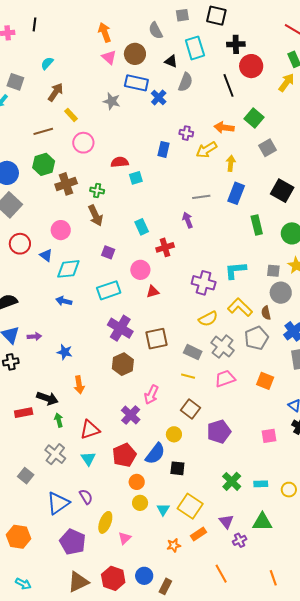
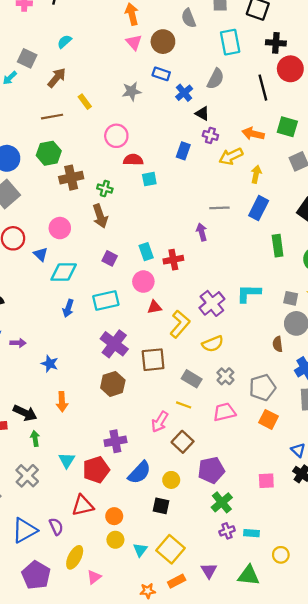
black triangle: (171, 61) -> (202, 113), moved
blue rectangle: (136, 83) -> (161, 74), size x0.7
brown arrow: (56, 92) -> (57, 78), moved
gray star: (112, 101) -> (132, 91), turned -30
green square: (254, 118) -> (287, 127), turned -30
pink circle: (83, 143) -> (116, 136), moved
cyan rectangle: (142, 227) -> (146, 252), moved
purple cross: (204, 283) -> (212, 303), turned 30
blue arrow: (64, 301) -> (68, 308), moved, turned -91
yellow L-shape: (240, 307) -> (180, 324), moved, turned 80
gray pentagon: (256, 338) -> (262, 388), moved
gray cross: (223, 347) -> (225, 376), size x0.7
pink arrow: (151, 395) -> (160, 422), moved
purple cross: (131, 415) -> (115, 441), turned 30
red triangle: (90, 430) -> (83, 505), moved
yellow circle: (174, 434) -> (171, 480), moved
blue semicircle: (155, 454) -> (139, 473), moved
red pentagon: (124, 455) -> (96, 470), moved
cyan triangle: (88, 459) -> (67, 460), moved
green cross: (232, 481) -> (222, 502), moved
yellow circle: (289, 490) -> (281, 555), moved
purple cross: (240, 540) -> (227, 531), moved

